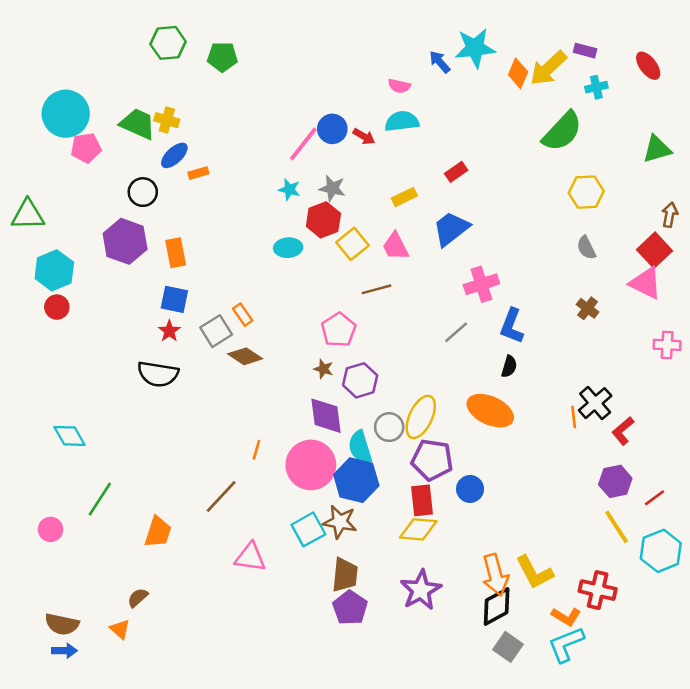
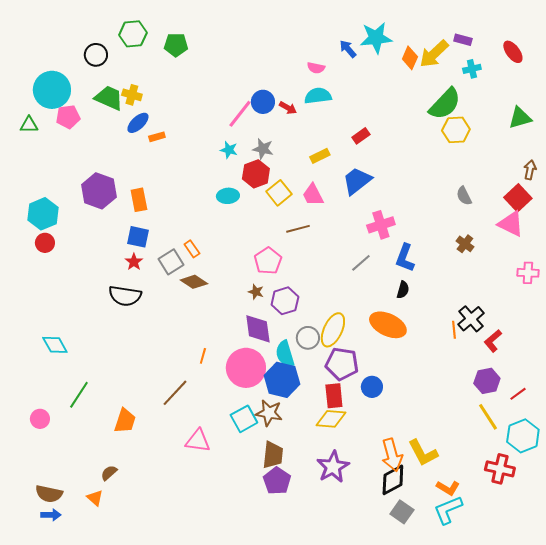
black circle: (143, 192) -> (96, 55), moved
yellow hexagon: (586, 192) -> (456, 130), moved
green triangle: (28, 215) -> (29, 125), moved, size x0.7
red cross: (598, 590) -> (500, 469), moved

